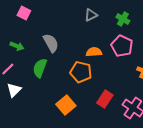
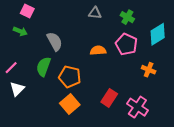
gray triangle: (91, 15) -> (95, 13), turned 32
green arrow: (17, 46) -> (20, 31), moved
orange pentagon: (81, 72) -> (70, 77), moved

